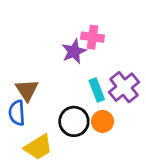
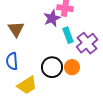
brown triangle: (27, 90) -> (16, 29), moved
cyan rectangle: (97, 90) -> (68, 35), moved

